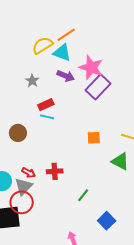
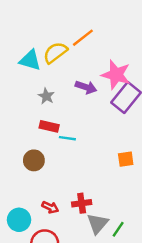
cyan triangle: (62, 53) -> (30, 60), moved
red rectangle: (46, 105) -> (49, 126), moved, turned 42
gray triangle: (24, 186) -> (98, 224), moved

